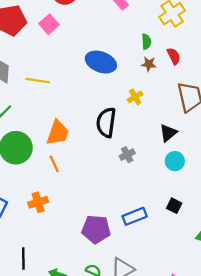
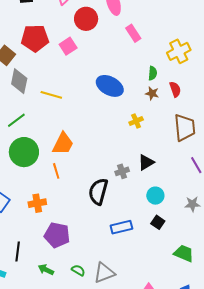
black semicircle: (106, 123) -> (98, 192), moved
black triangle: (168, 133) -> (146, 162), moved
cyan circle: (175, 161) -> (155, 196), moved
purple pentagon: (96, 229) -> (57, 235), moved

